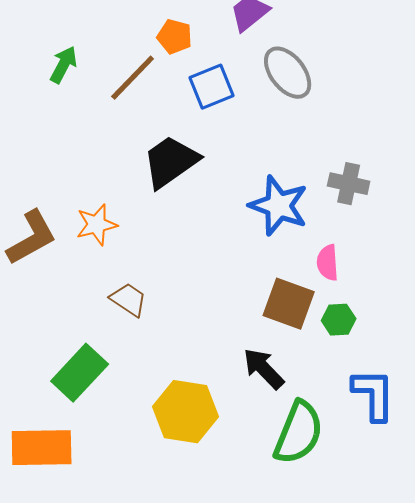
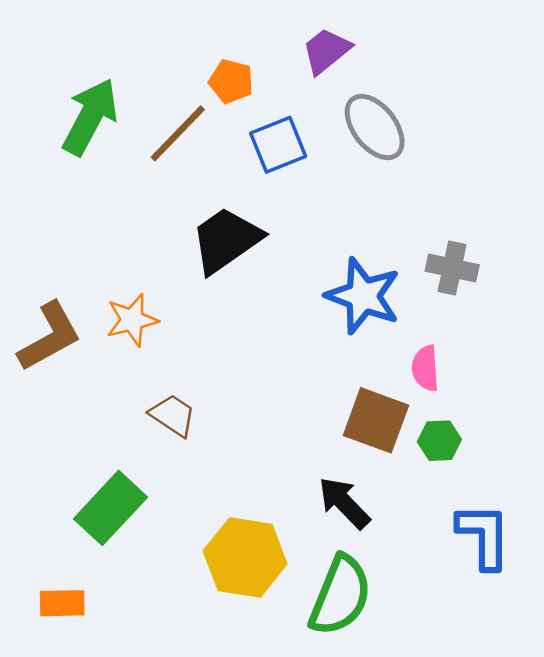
green arrow: (64, 65) -> (90, 117), size x1.6
green semicircle: (299, 433) -> (340, 596), moved
orange rectangle: (42, 448) -> (62, 603), size x0.6

